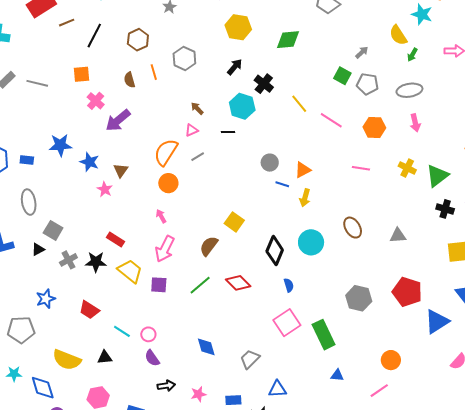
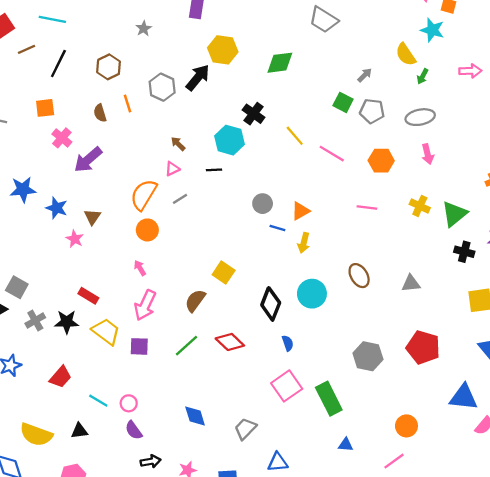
black arrow: (235, 67) -> (198, 78), moved, size x1.4
red trapezoid: (89, 310) -> (60, 377), turned -80
blue triangle: (437, 322) -> (464, 397), moved, turned 40

